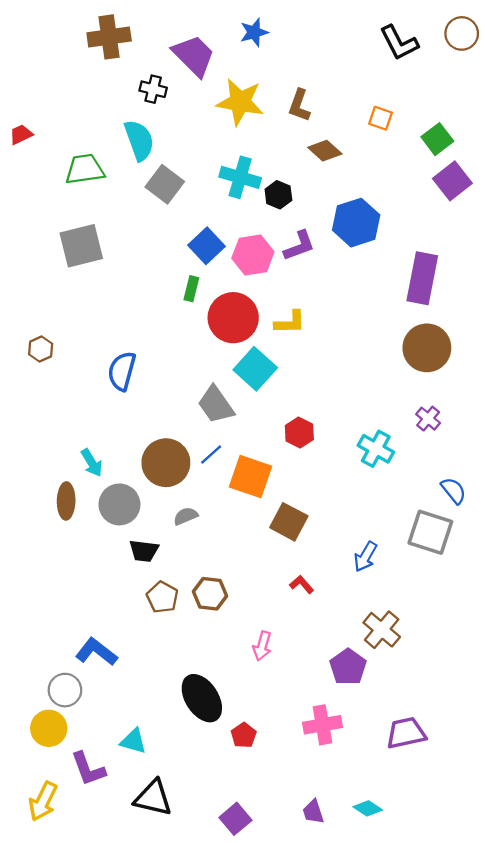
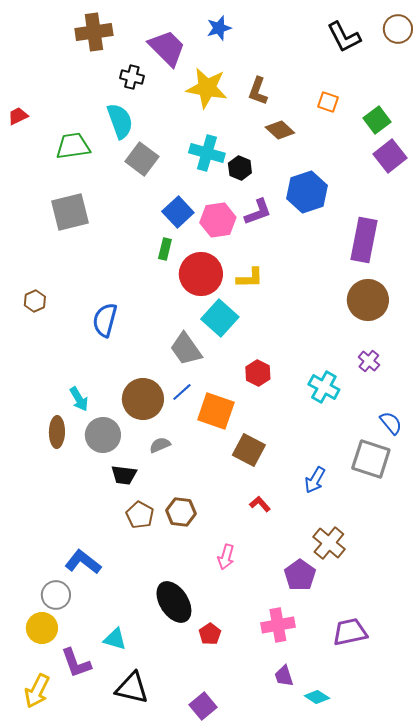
purple trapezoid: (313, 812) -> (284, 676), moved

